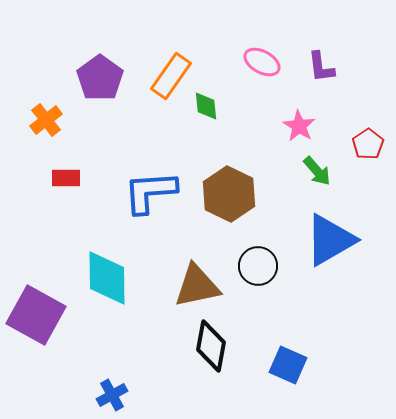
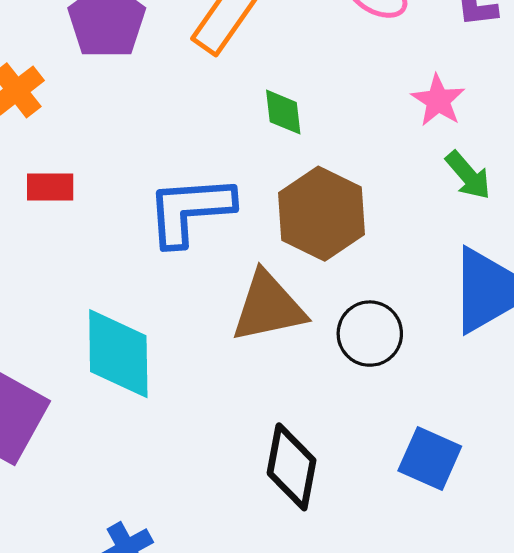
green diamond: (206, 106) -> (283, 112), moved
brown triangle: (197, 286) -> (268, 307), moved
blue square: (288, 365) -> (430, 459), moved

